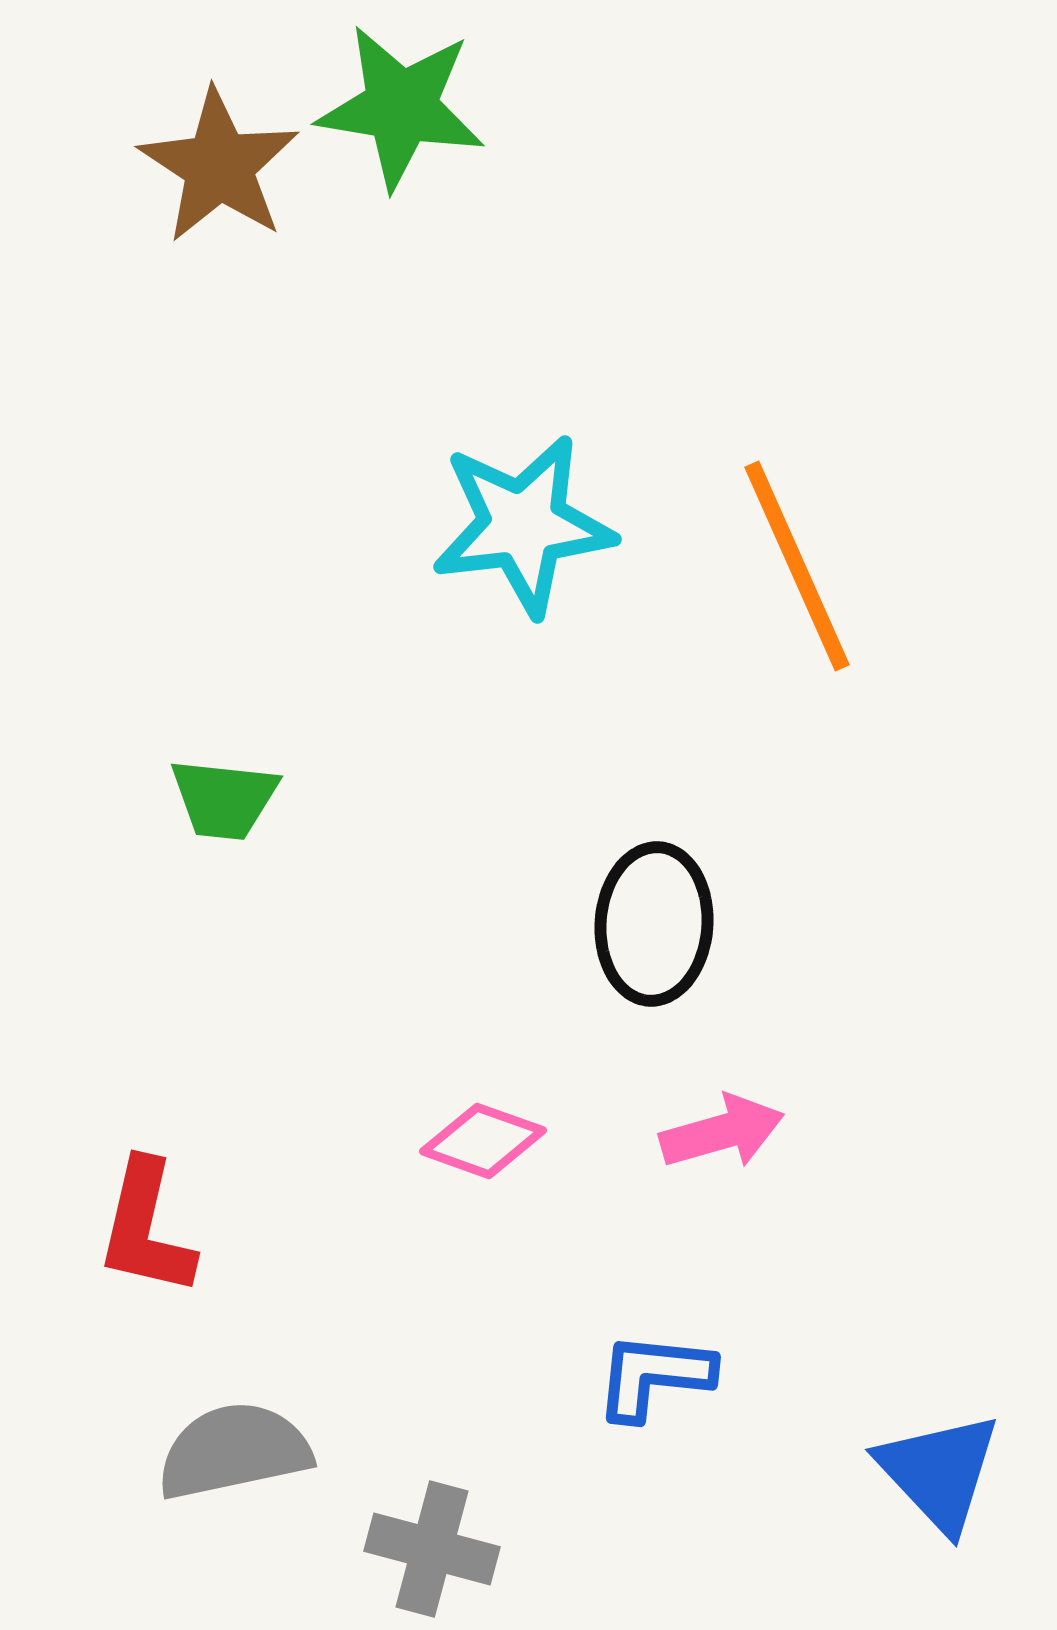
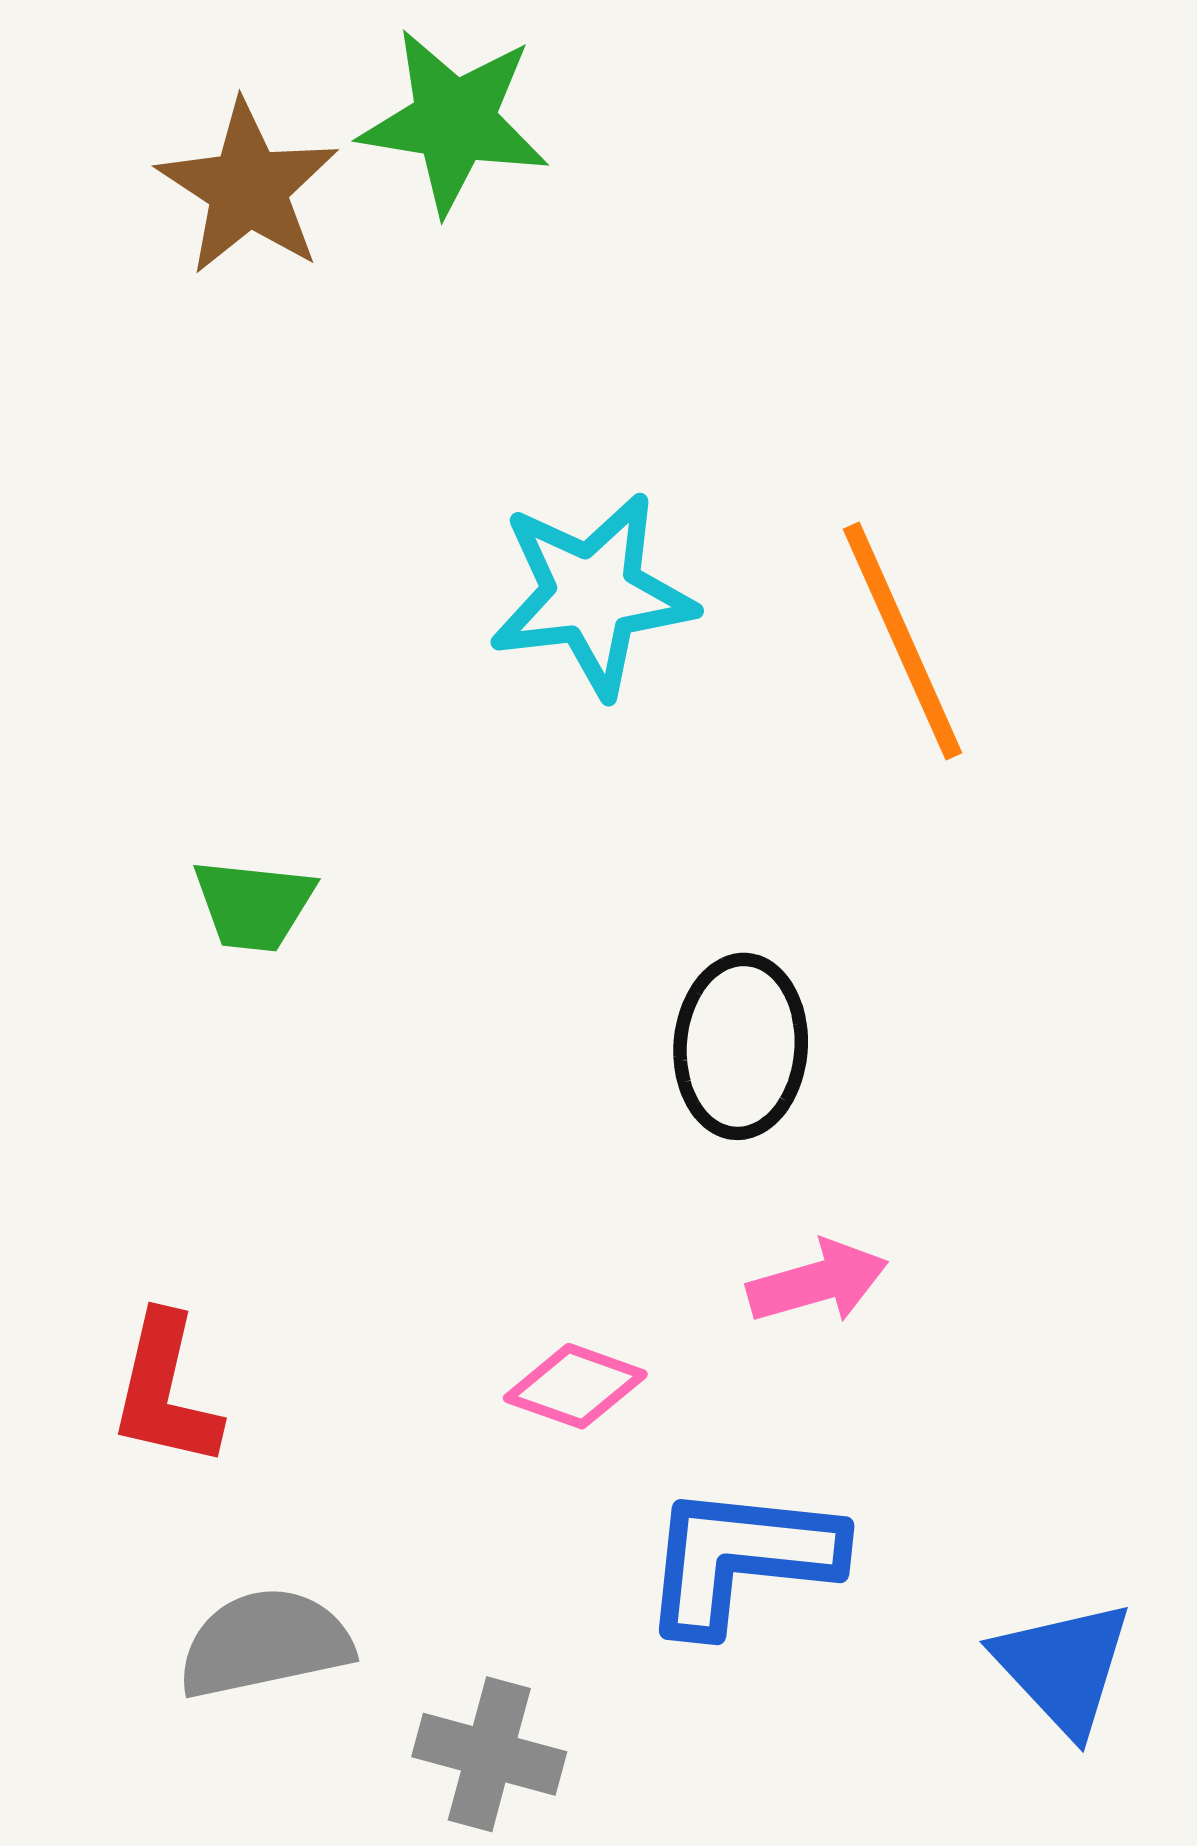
pink diamond: (483, 1141) -> (575, 1386), moved
blue L-shape: (654, 1376) -> (741, 1558), size x1.5

